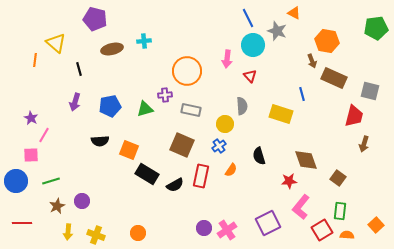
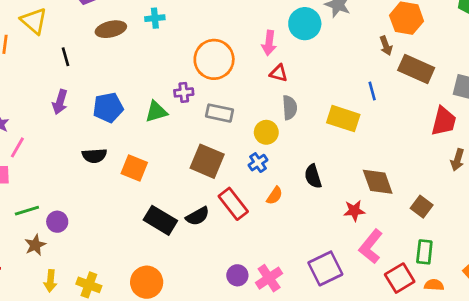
red triangle: (250, 76) -> (279, 73), moved, turned -32
black rectangle: (147, 174) -> (160, 220), moved
red rectangle: (201, 176) -> (233, 204), turned -50
purple circle: (82, 201) -> (57, 222), moved
orange circle: (138, 233) -> (147, 282), size x1.5

